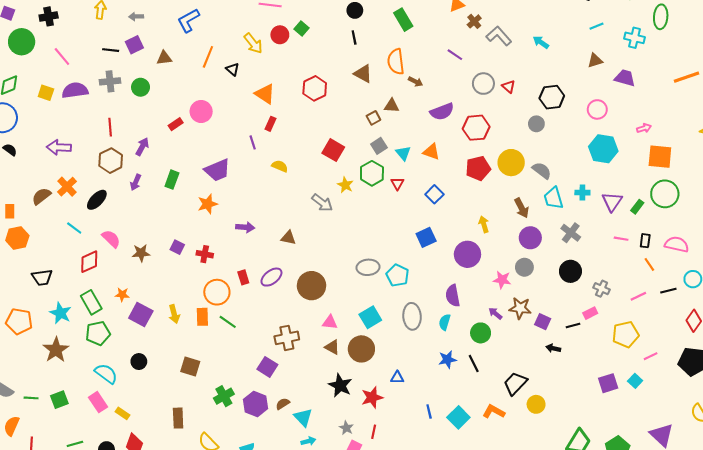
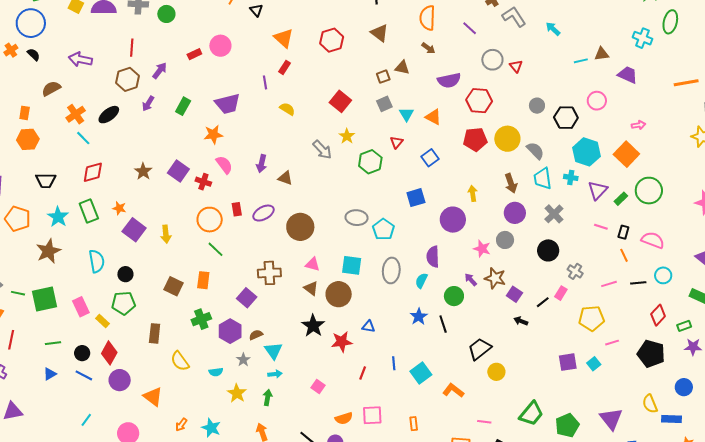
cyan line: (596, 26) -> (581, 61), moved
orange semicircle: (396, 62) -> (427, 18), moved
black hexagon: (552, 97) -> (566, 118), moved
cyan hexagon: (603, 149) -> (586, 152), moved
orange square: (660, 157) -> (626, 154), moved, turned 30
green hexagon: (372, 173) -> (370, 162), moved
orange cross: (67, 187) -> (76, 114), moved
brown semicircle: (41, 196) -> (51, 89), moved
purple arrow: (245, 227) -> (262, 164), moved, turned 90
pink semicircle: (111, 239) -> (224, 165), moved
purple square: (177, 247) -> (178, 171), size x1.5
brown star: (141, 253) -> (143, 171), turned 30
pink rectangle: (590, 313) -> (561, 293), turned -40
orange rectangle: (202, 317) -> (203, 280), moved
cyan square: (370, 317) -> (352, 265), turned 30
black line: (573, 325) -> (543, 302), turned -32
green pentagon: (98, 333) -> (123, 303), moved
blue star: (447, 360) -> (419, 317), turned -30
cyan semicircle: (106, 374) -> (97, 261), moved, turned 35
green square: (59, 400) -> (45, 299), size x1.5
orange L-shape: (494, 412) -> (453, 390), moved
gray star: (346, 428) -> (243, 360), moved
red line: (374, 432) -> (363, 373), moved

